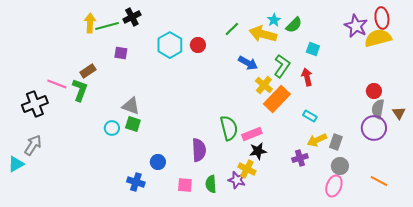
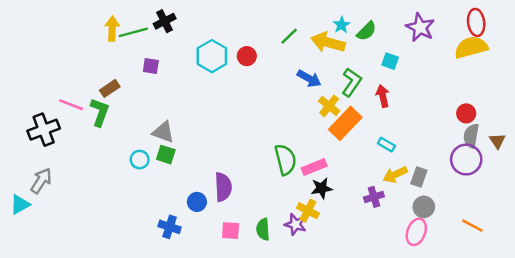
purple star: (356, 26) -> (420, 27), moved
purple semicircle: (199, 150) -> (223, 187), moved

